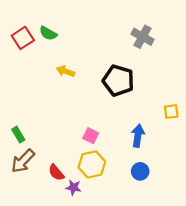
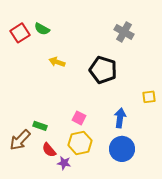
green rectangle: (18, 135) -> (40, 126), moved, turned -40
blue circle: (140, 171) -> (122, 149), size x1.6

